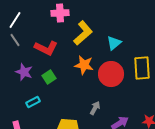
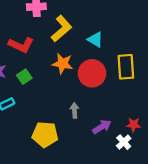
cyan triangle: (114, 43) -> (95, 39), turned -49
gray arrow: (95, 108) -> (75, 110), turned -32

